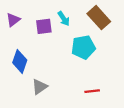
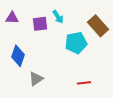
brown rectangle: (99, 18) -> (98, 26), moved
purple triangle: (13, 20) -> (12, 18), turned 40

